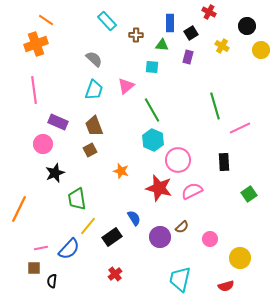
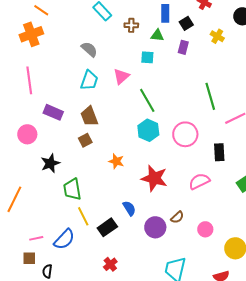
pink circle: (43, 144) -> (27, 134), moved
pink circle: (178, 160) -> (185, 134), moved
pink semicircle: (192, 191) -> (199, 181), moved
yellow line: (88, 226) -> (83, 216), turned -66

